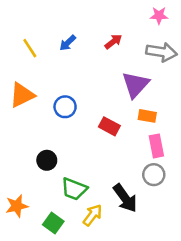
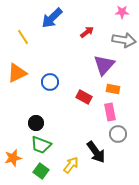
blue arrow: (68, 43) -> (52, 18), moved, size x1.6
pink rectangle: (156, 146) -> (110, 112), moved
green trapezoid: (74, 189) -> (41, 145), moved

